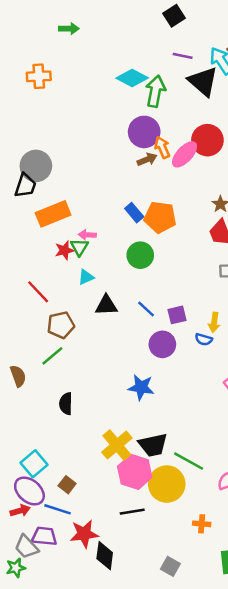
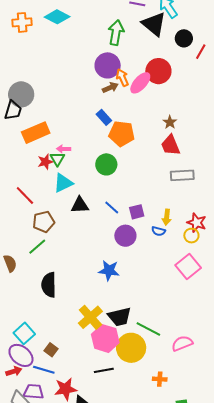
cyan diamond: (132, 78) -> (57, 17), moved
blue rectangle: (134, 213) -> (104, 117), moved
cyan triangle: (86, 277) -> (63, 183), size x1.5
black semicircle: (66, 404) -> (49, 285), size x1.4

